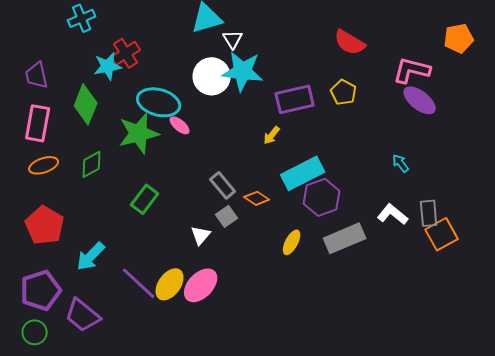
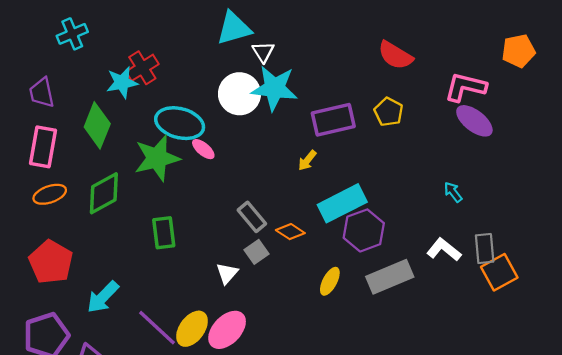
cyan cross: (82, 18) -> (72, 34), moved
green diamond: (92, 164) -> (104, 193), size x1.4
green rectangle: (145, 199) -> (164, 233), turned -44

